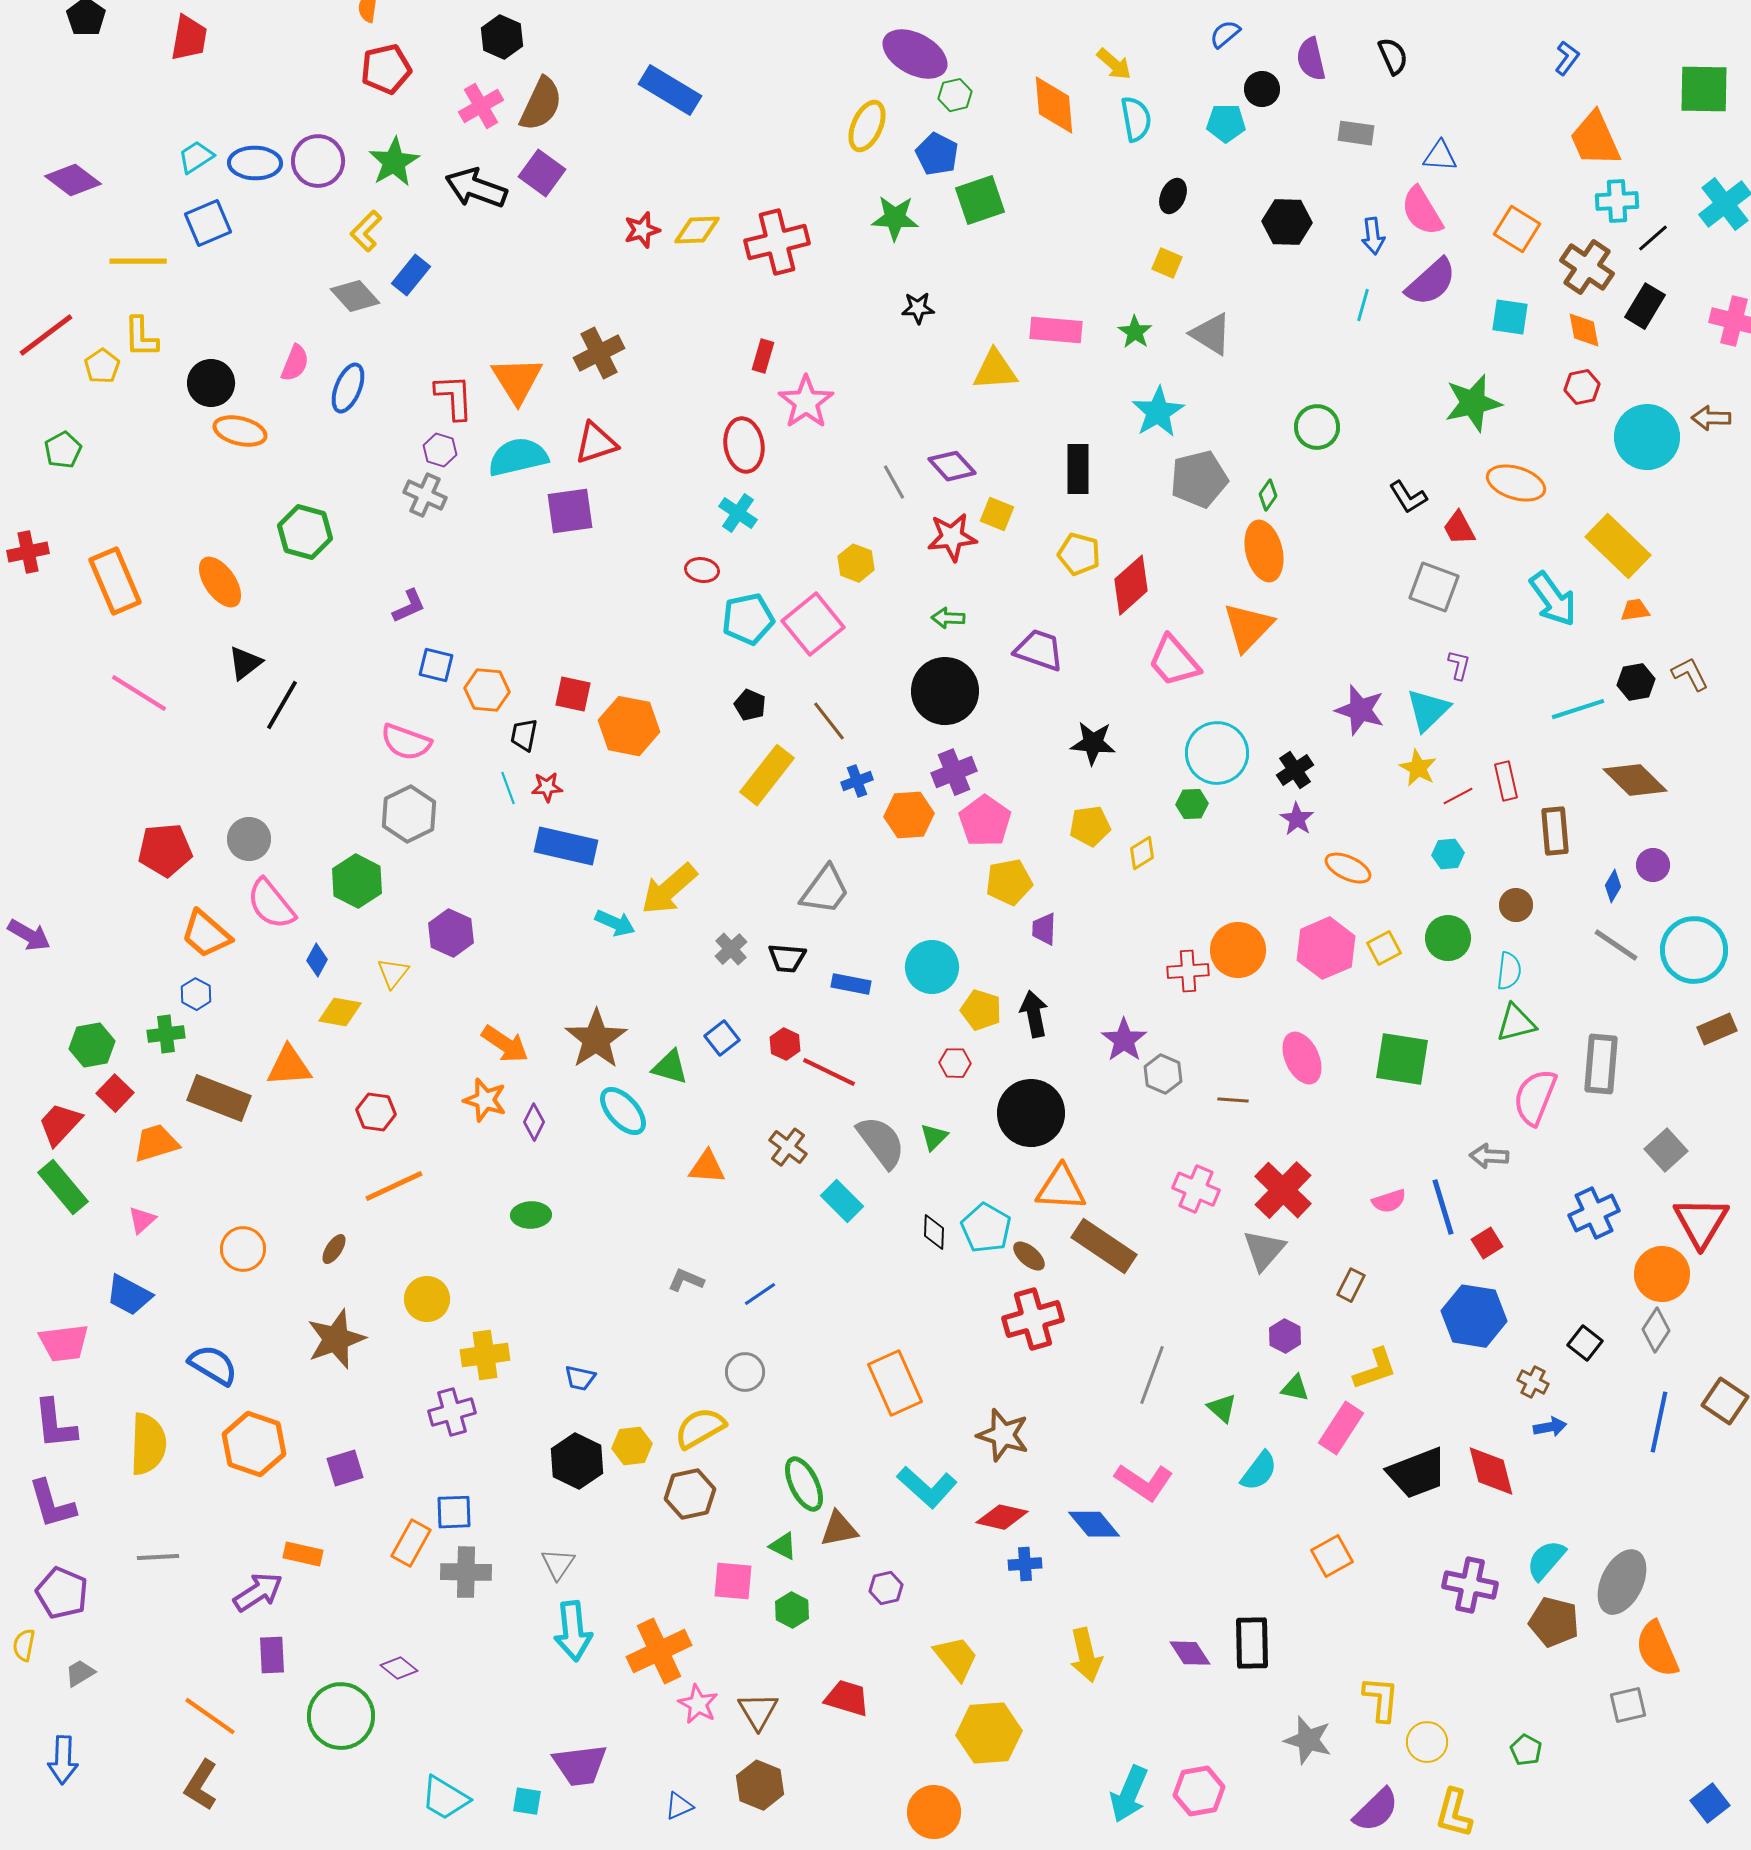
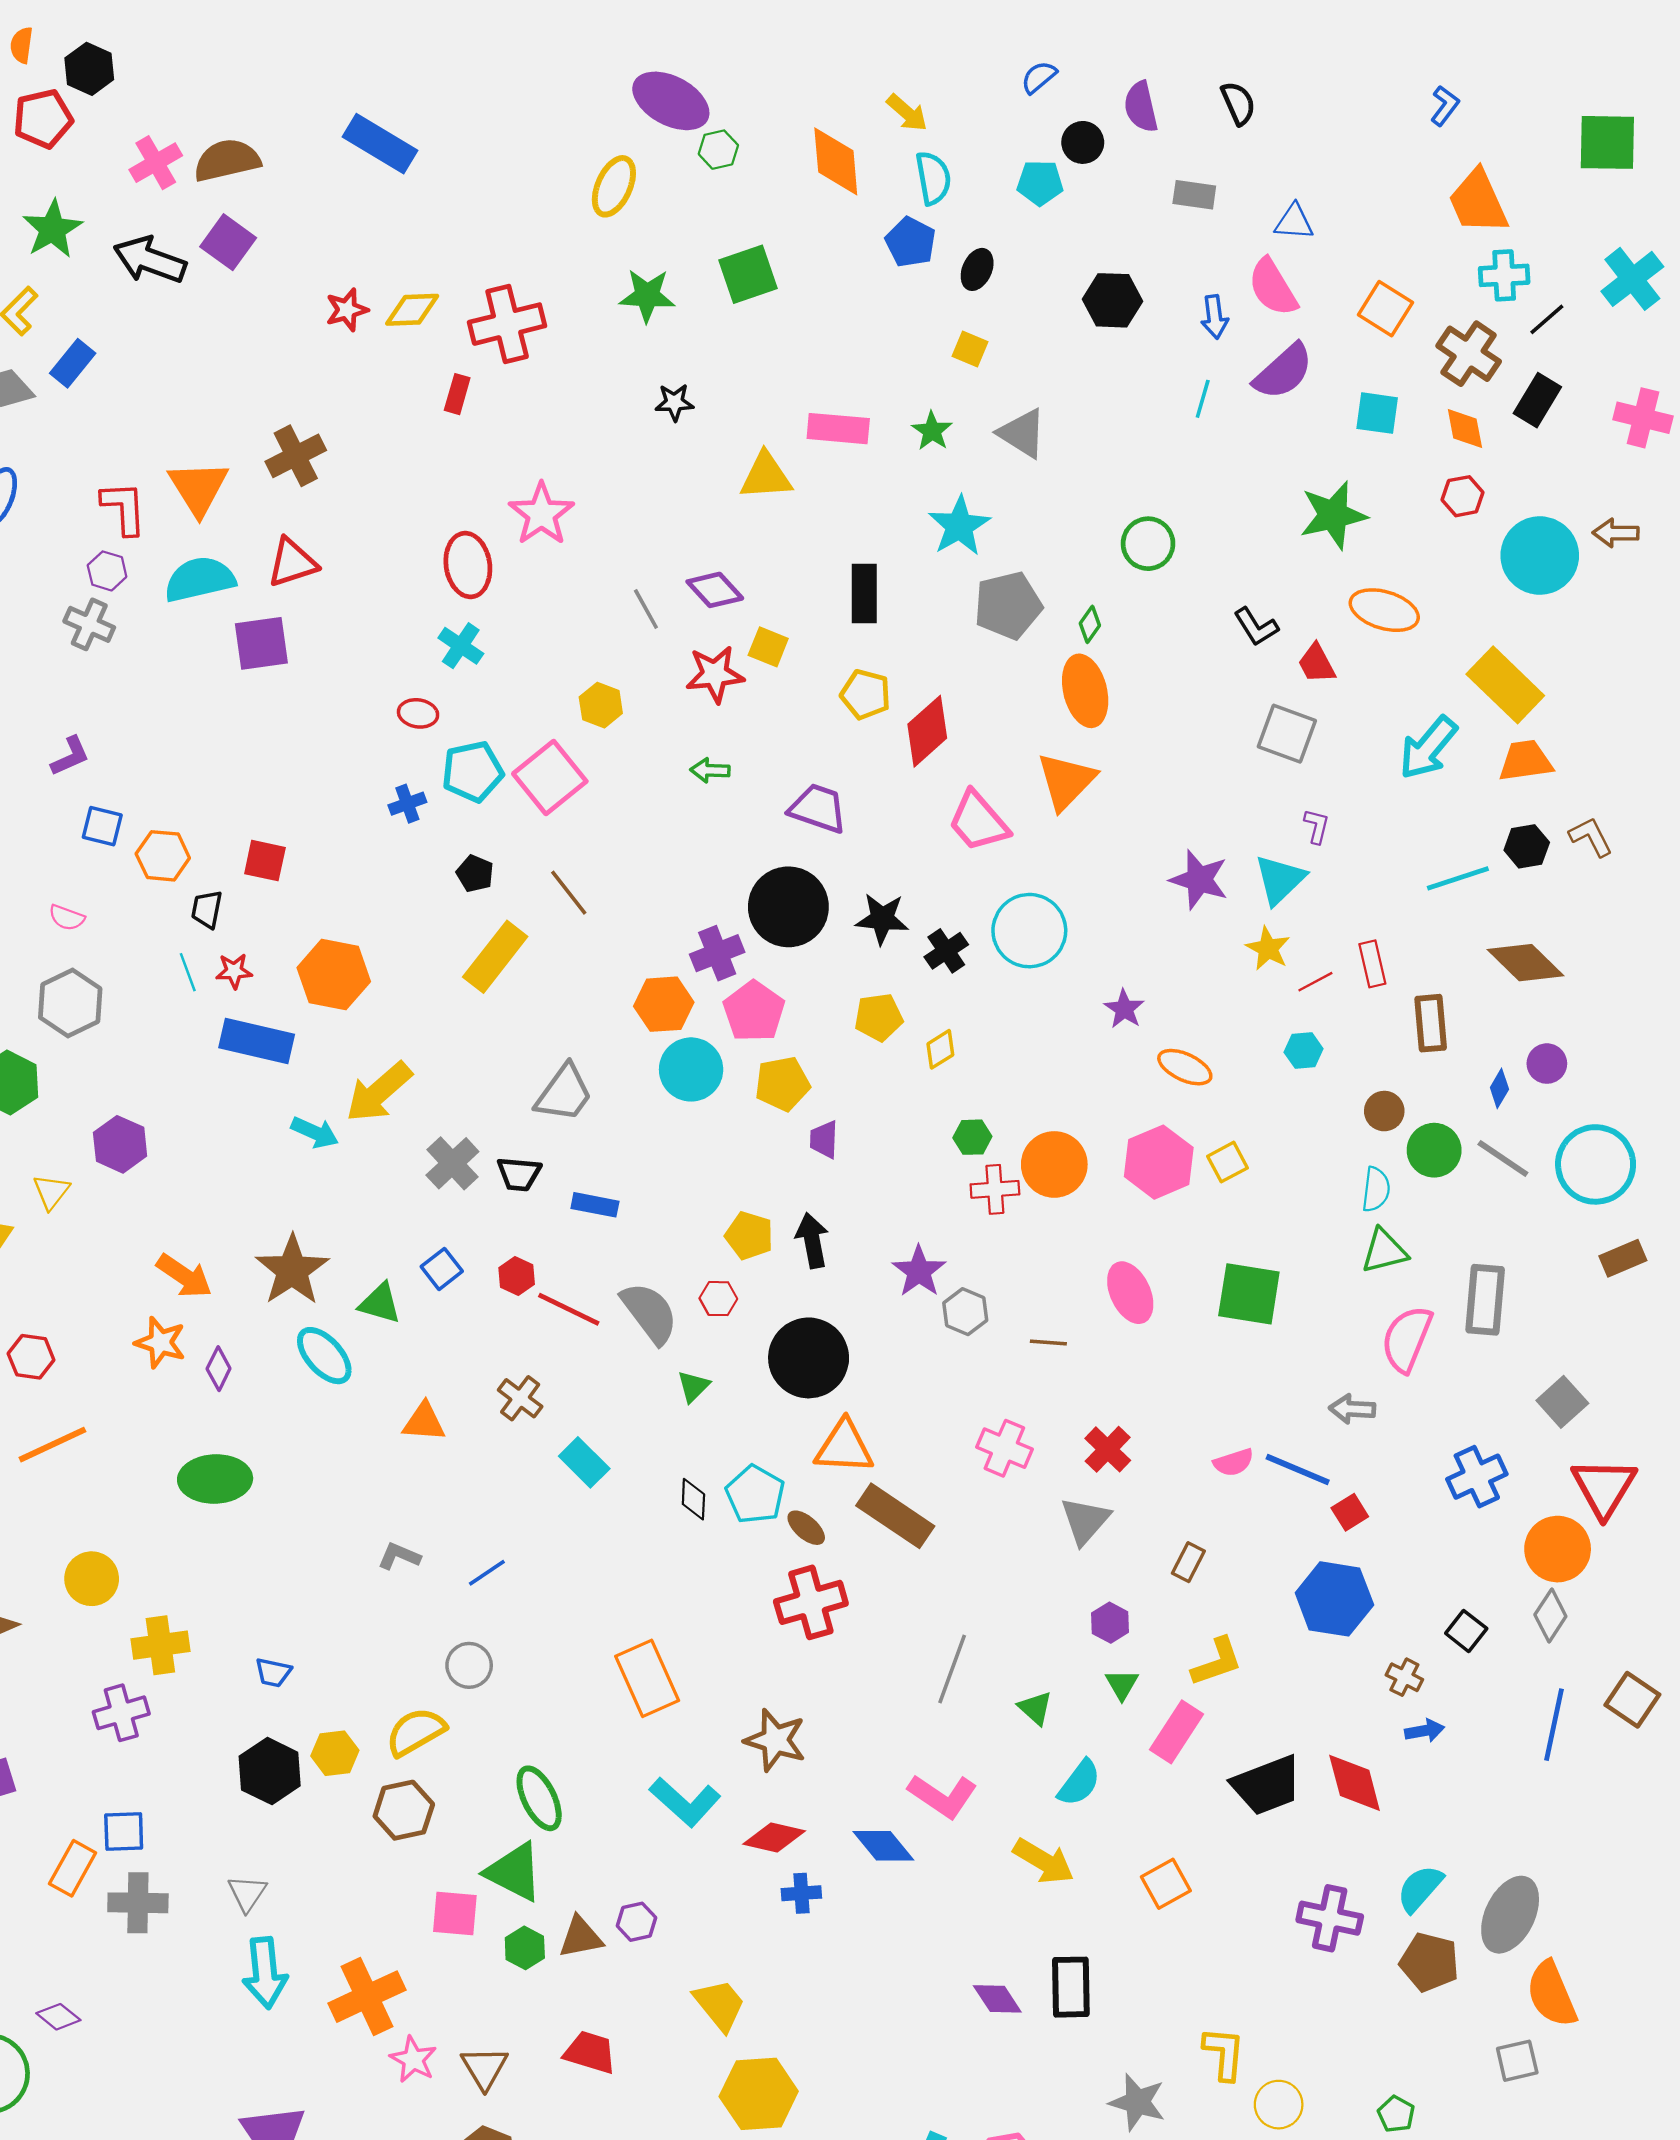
black hexagon: (502, 37) -> (89, 69), moved
brown semicircle: (541, 104) -> (227, 160), turned -128
blue pentagon: (937, 154) -> (911, 242), moved
red rectangle: (763, 356) -> (457, 394), moved
cyan arrow: (1553, 599) -> (1428, 748), turned 76
orange trapezoid: (1635, 610) -> (1526, 761), size x1.6
black circle: (945, 691) -> (788, 907), moved
orange hexagon: (629, 726) -> (334, 975), moved
pink semicircle: (406, 742) -> (67, 918), size x0.6
black cross: (1295, 770) -> (946, 951), moved
blue cross: (857, 781) -> (407, 804), moved
green hexagon: (1192, 804) -> (972, 1137), moved
green circle: (1448, 938) -> (1434, 1150), moved
gray cross: (731, 949) -> (452, 1163), size x1.4
cyan circle: (932, 967) -> (691, 1069), moved
gray semicircle: (881, 1142) -> (649, 1313), moved
red cross: (1283, 1190) -> (1108, 1449), size x0.7
blue line: (1443, 1207) -> (1298, 1470), turned -50
green ellipse: (531, 1215) -> (215, 1479), size x1.5
green triangle: (1295, 1388) -> (1122, 1684), turned 48
brown triangle: (839, 1529) -> (581, 1937), moved
green triangle: (783, 1546) -> (514, 1872), size x1.8
yellow arrow: (1086, 1655) -> (1044, 1861), moved, turned -46

